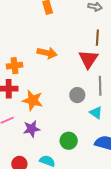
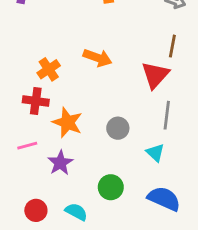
orange cross: (14, 66) -> (49, 69), turned -35
gray circle: (77, 95) -> (118, 128), moved
purple star: (32, 129) -> (60, 163), turned -30

